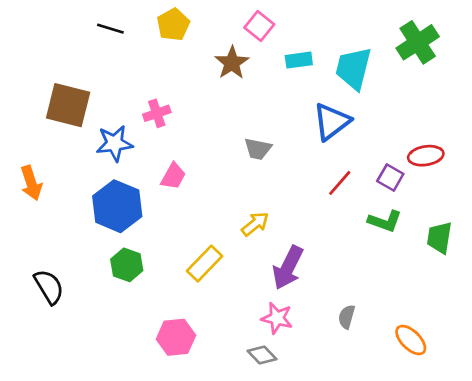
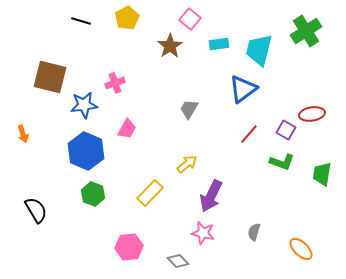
gray trapezoid: (258, 149) -> (189, 109), turned 110
orange arrow: (31, 183) -> (23, 134), size x0.7
gray diamond: (262, 355) -> (178, 261), moved

